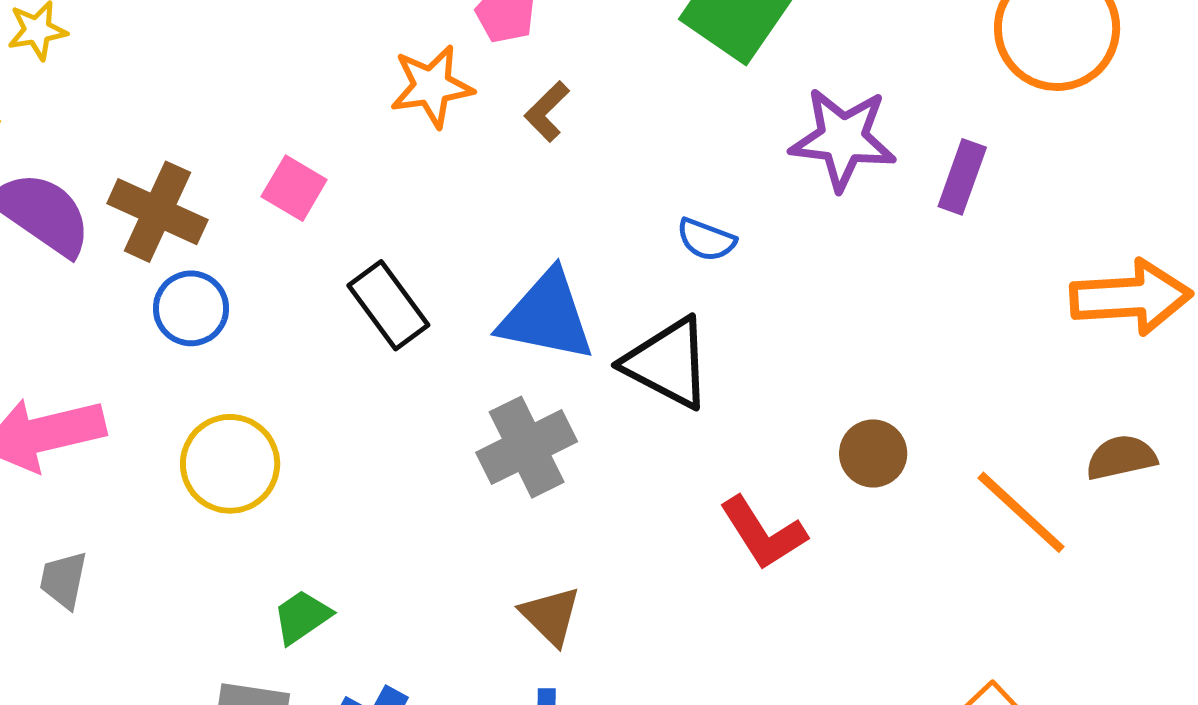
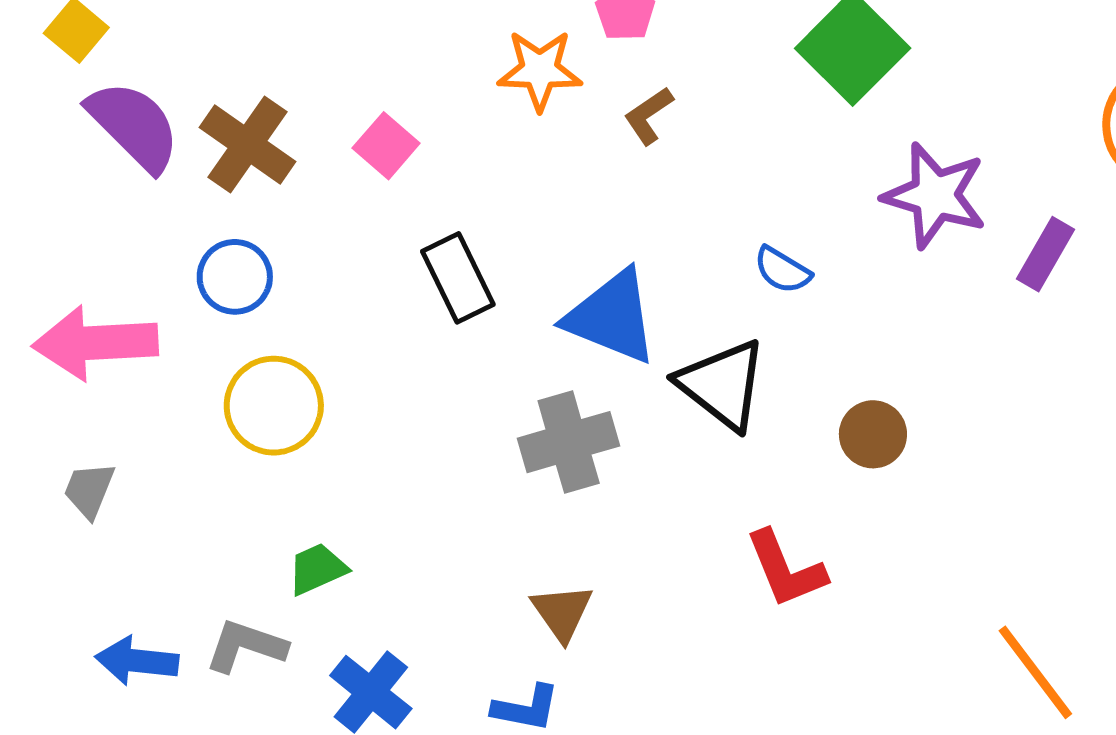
blue circle: (191, 308) -> (235, 277), moved
brown circle: (873, 453) -> (873, 434), moved
orange line: (1021, 512) -> (1035, 672), moved

